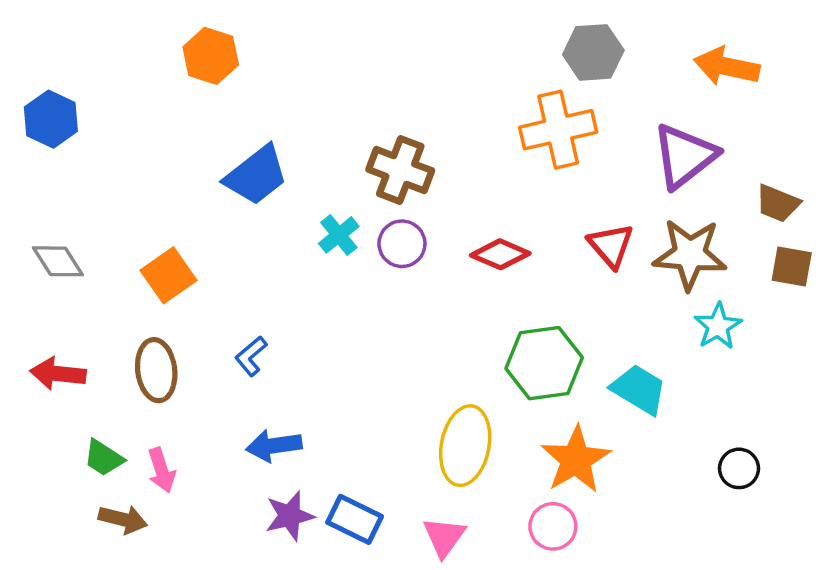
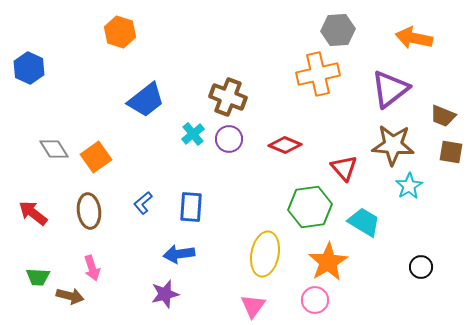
red triangle: (611, 246) -> (344, 168), moved
gray diamond: (58, 261) -> (54, 149), moved
red arrow: (58, 374) -> (33, 213), turned 32
blue arrow: (274, 446) -> (179, 254), moved
green trapezoid: (104, 458) -> (38, 277), moved, turned -30
blue rectangle: (355, 519) -> (191, 207), moved, turned 68

